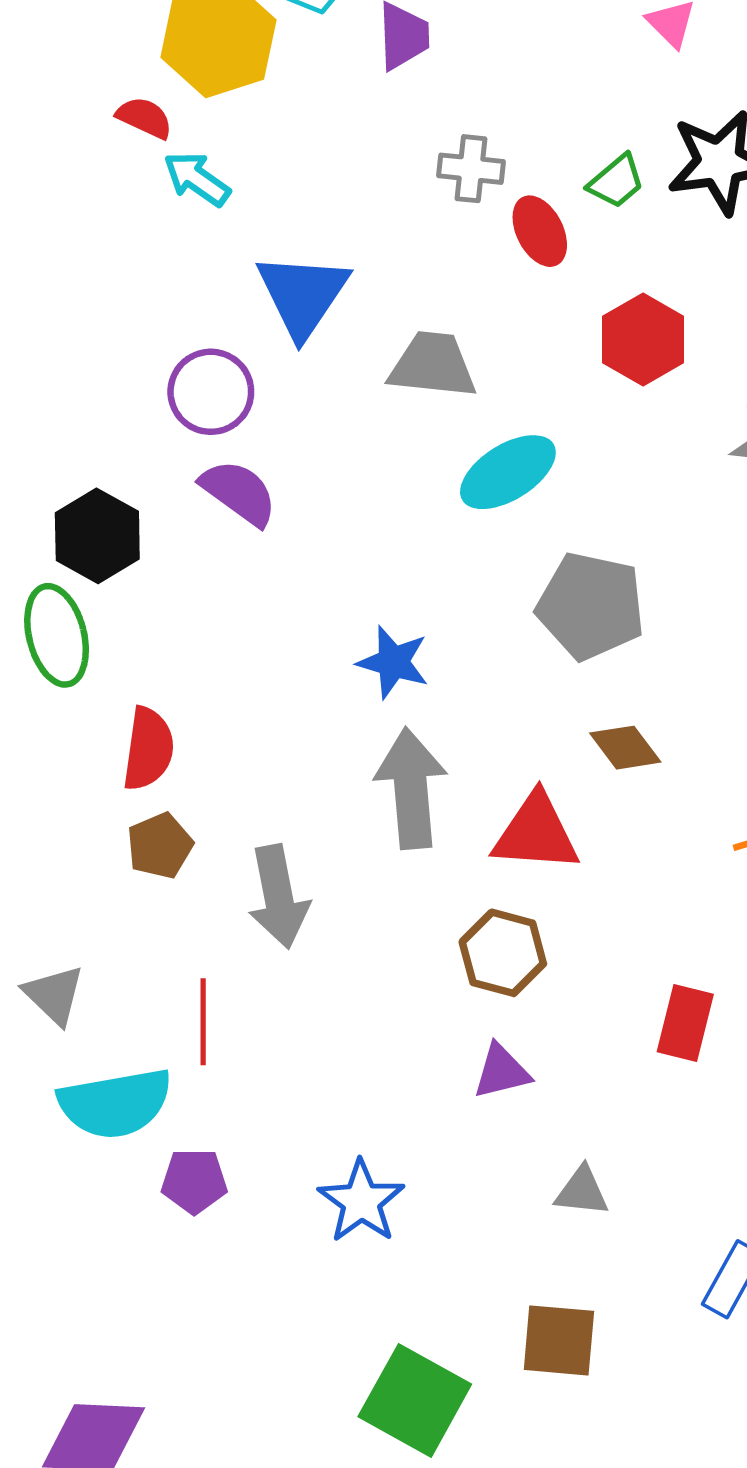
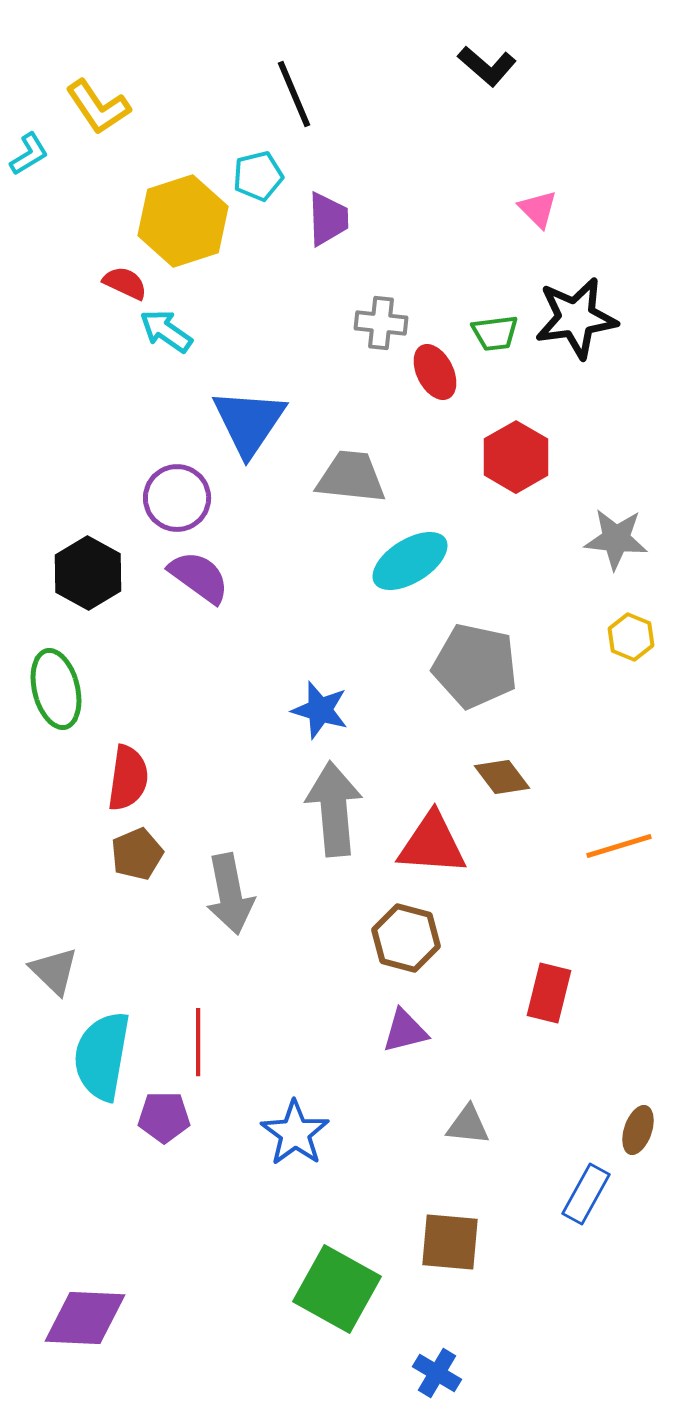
green trapezoid: (616, 181) -> (495, 333), turned 33
black hexagon: (97, 536) -> (88, 573), moved
red line: (203, 1022) -> (198, 1042), moved
cyan semicircle: (115, 1103) -> (102, 1056), turned 110

